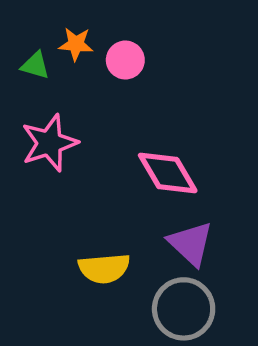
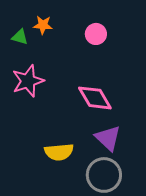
pink circle: (125, 60) -> (96, 34), moved

